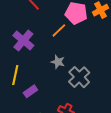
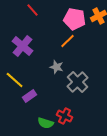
orange line: (59, 30) -> (68, 41), moved
yellow line: (15, 75) -> (15, 80), turned -60

